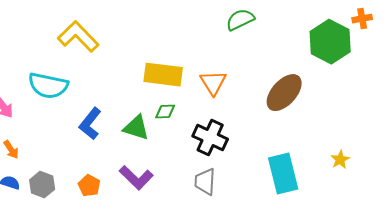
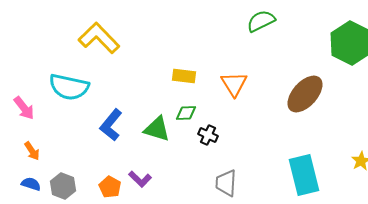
yellow rectangle: (163, 75) -> (184, 76), size x0.6
black cross: (210, 138) -> (208, 135), moved, size x0.6
purple L-shape: (136, 178) -> (140, 179), moved, size x0.7

